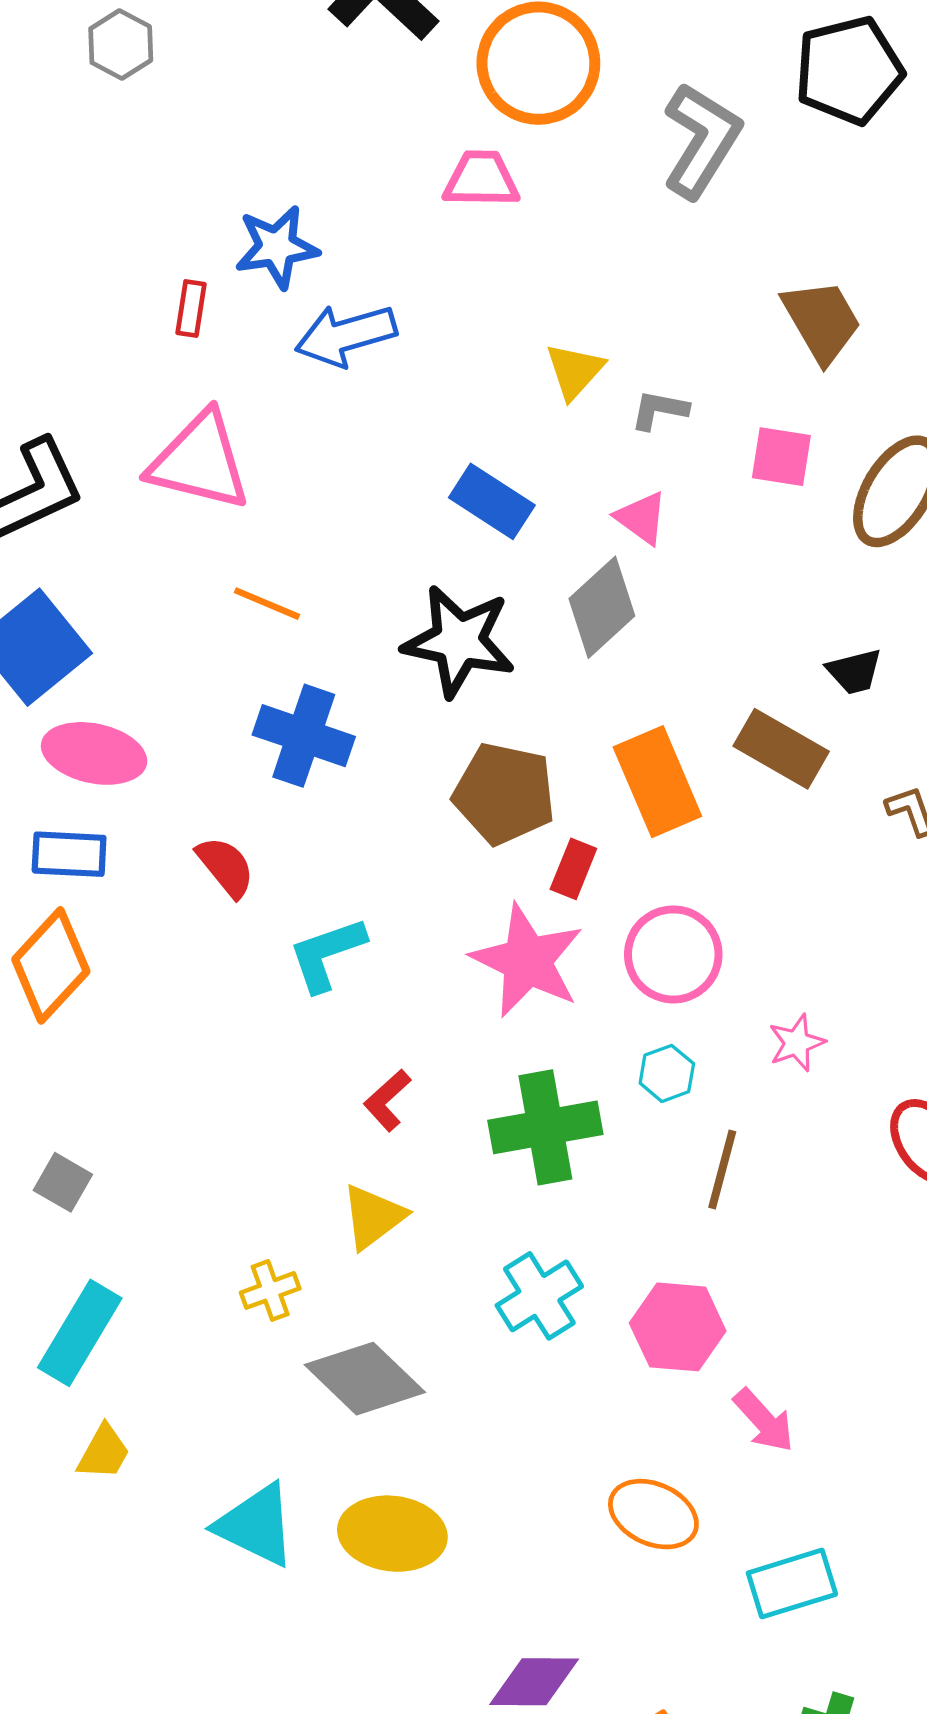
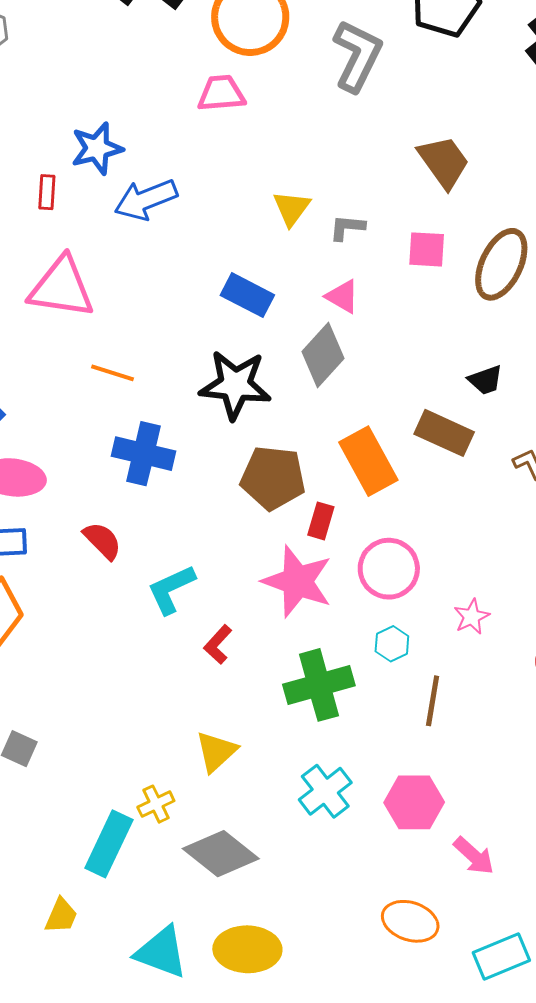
red L-shape: (387, 1100) -> (218, 644), moved
cyan rectangle: (80, 1333) -> (109, 844), moved

